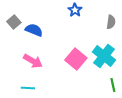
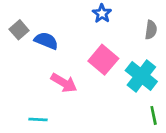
pink square: (76, 59) -> (103, 60), moved
pink arrow: (33, 61) -> (64, 83), moved

